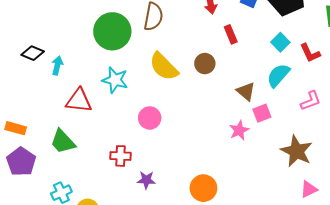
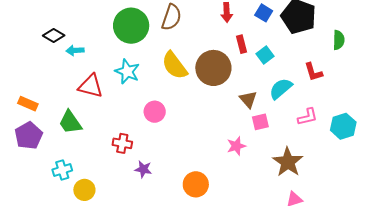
cyan square: (280, 42) -> (265, 55), moved
brown circle: (205, 64) -> (213, 68), size x1.8
cyan arrow: (57, 66) -> (75, 50), turned -114
pink star: (239, 130) -> (236, 146), moved

